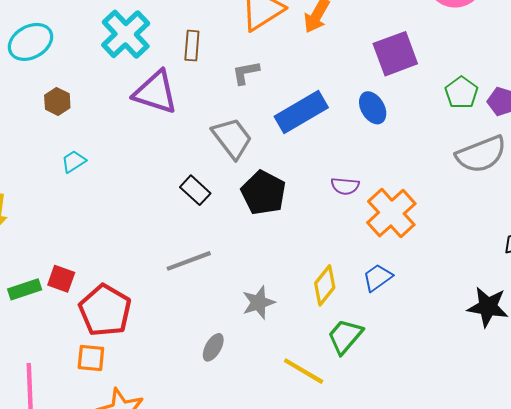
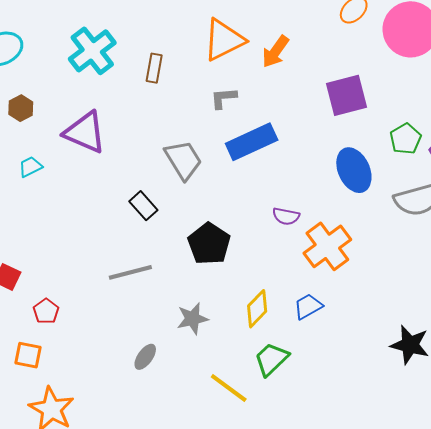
gray L-shape: (246, 73) -> (224, 98), moved
purple triangle: (155, 92) -> (85, 132), moved
blue ellipse: (373, 108) -> (354, 170), moved, size x1.4
black pentagon: (263, 193) -> (209, 244), moved
red pentagon: (105, 310) -> (46, 311), size x0.5

